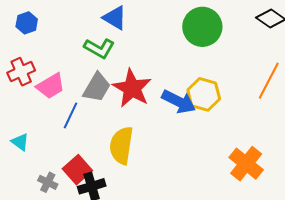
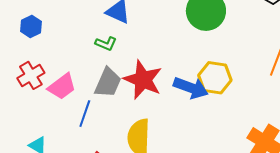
green L-shape: (99, 48) -> (106, 44), size x0.7

